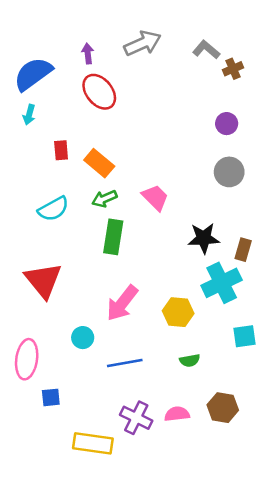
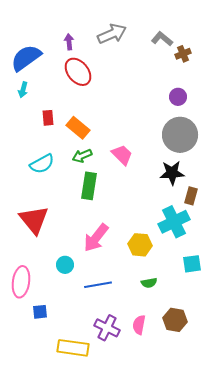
gray circle: (229, 172) -> (180, 135), size x1.5
black star: (204, 238) -> (172, 173), moved
pink semicircle: (177, 414) -> (139, 325), turned -72

